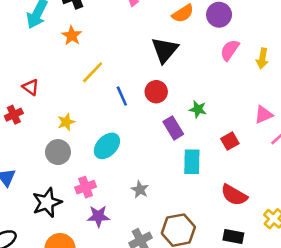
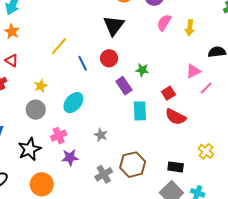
orange star: (72, 36) -> (12, 31), moved
red semicircle: (234, 195) -> (176, 117), moved

